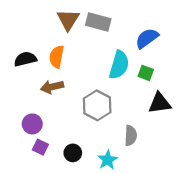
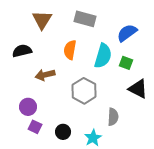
brown triangle: (68, 20) -> (42, 20), moved
orange semicircle: (57, 57) -> (70, 50), moved
black triangle: (160, 103) -> (138, 89), turned 35

